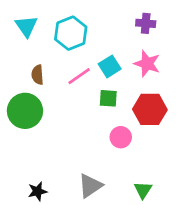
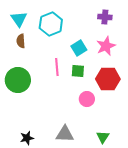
pink star: (147, 64) -> (106, 46), turned 30
brown semicircle: (37, 75) -> (21, 41), moved
pink line: (79, 76) -> (57, 67), moved, turned -60
gray triangle: (90, 186) -> (65, 134), turned 36

